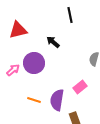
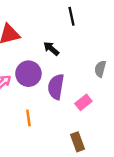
orange line: (34, 100) -> (28, 118), turned 64
purple semicircle: (57, 100) -> (56, 87), moved

